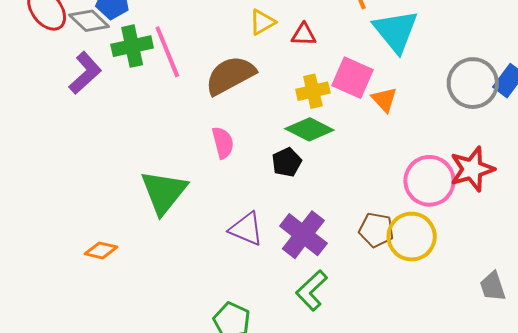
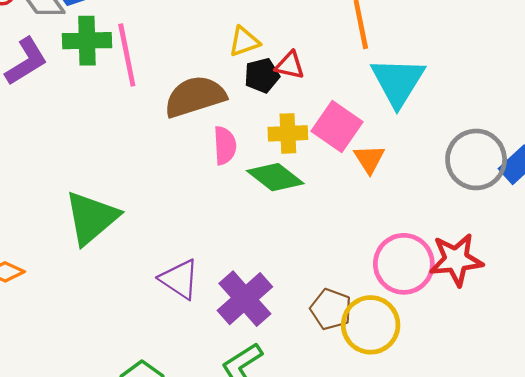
pink semicircle: (223, 143) -> (225, 146), moved
black pentagon: (287, 162) -> (262, 75), moved

